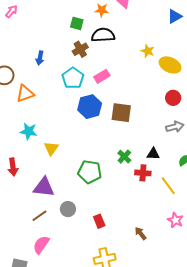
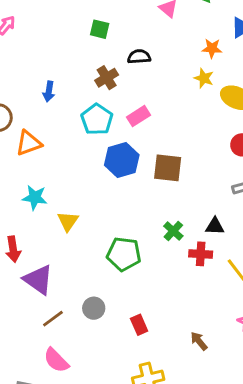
orange star: (102, 10) -> (212, 48), moved
green square: (77, 23) -> (100, 29), moved
black semicircle: (103, 35) -> (139, 57), size x0.7
purple triangle: (44, 187) -> (38, 280), moved, turned 30
pink semicircle: (41, 245) -> (56, 360), turned -78

